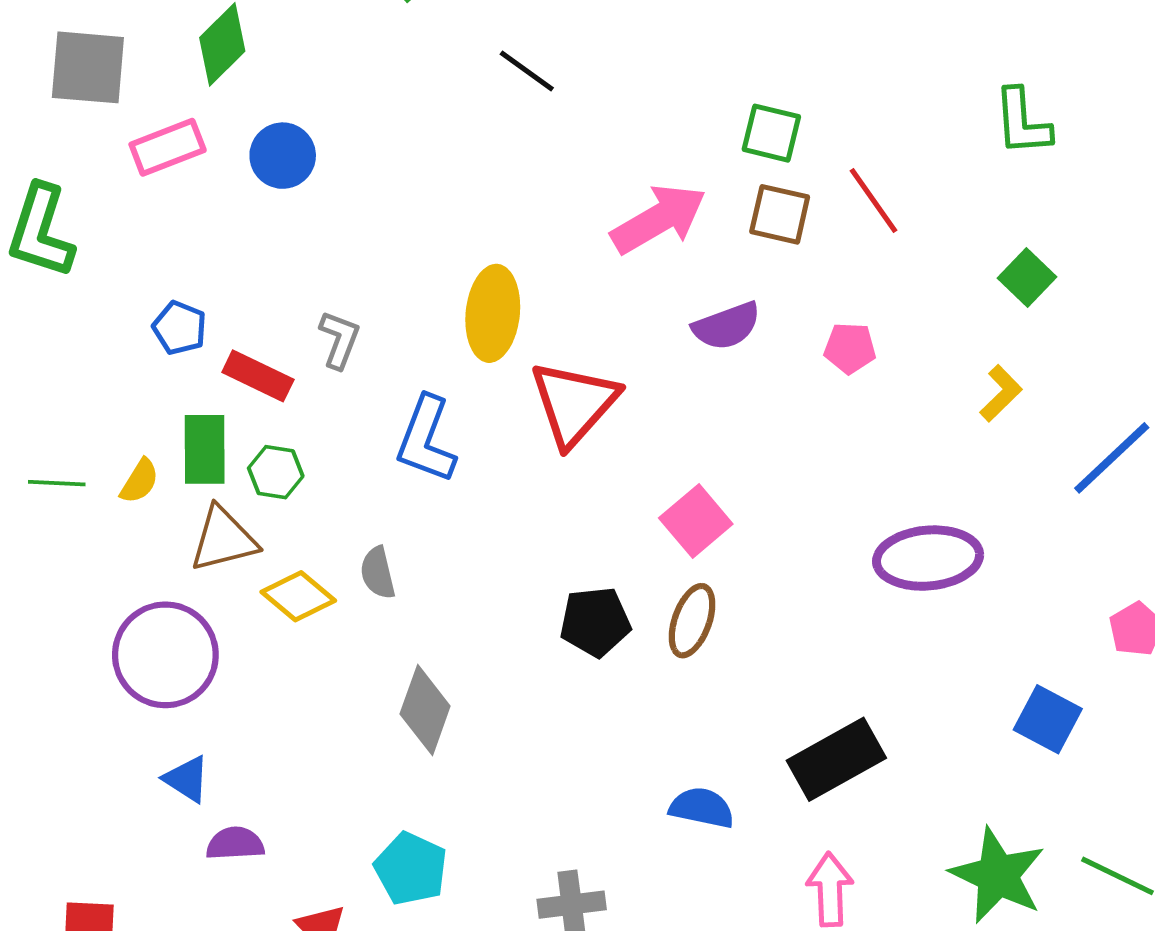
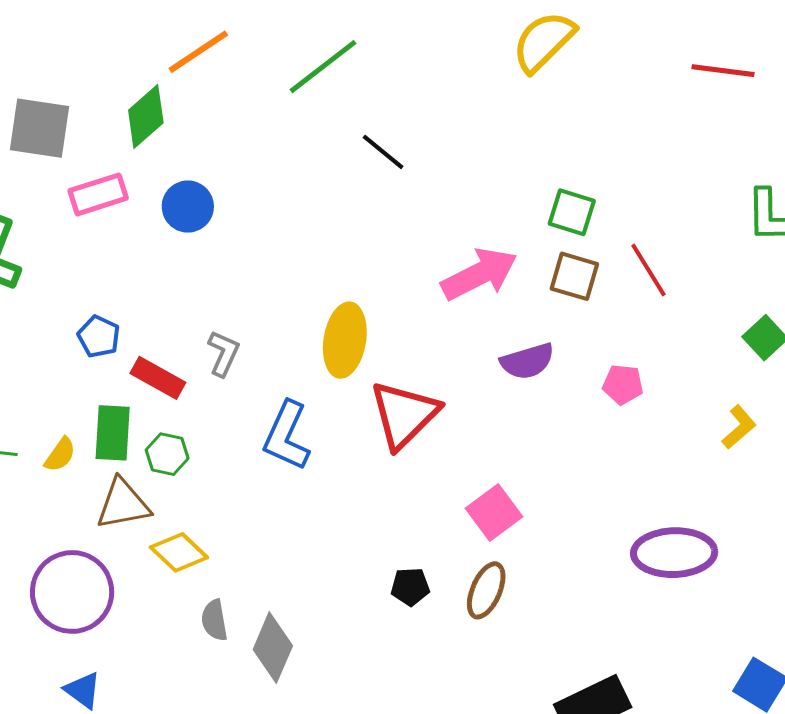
gray semicircle: (378, 573) -> (214, 620), moved
black pentagon: (595, 622) -> (410, 587), size x0.7

